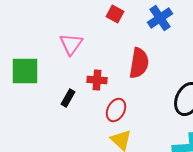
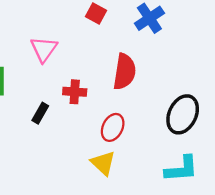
red ellipse: (116, 110) -> (113, 127), moved

